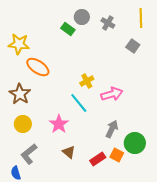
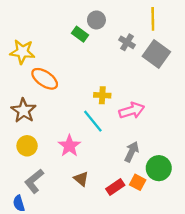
yellow line: (141, 18) -> (153, 19), moved
gray cross: (108, 23) -> (127, 42), moved
gray square: (133, 46) -> (156, 54), size x1.6
yellow cross: (87, 81) -> (102, 95), turned 32

